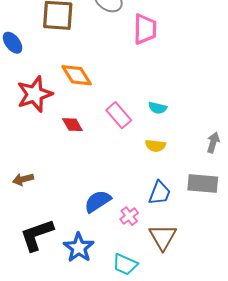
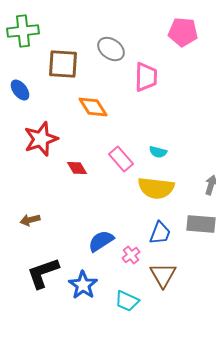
orange diamond: (77, 75) -> (93, 107), moved
yellow semicircle: (155, 146) -> (156, 188), size x1.8

